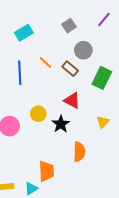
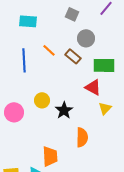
gray square: (69, 26) -> (72, 14), turned -32
cyan rectangle: (24, 33) -> (28, 21), turned 36
green rectangle: (102, 78) -> (104, 65), turned 65
red triangle: (72, 100) -> (93, 87), moved

